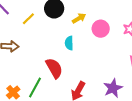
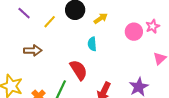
pink circle: (101, 29) -> (134, 32), moved

